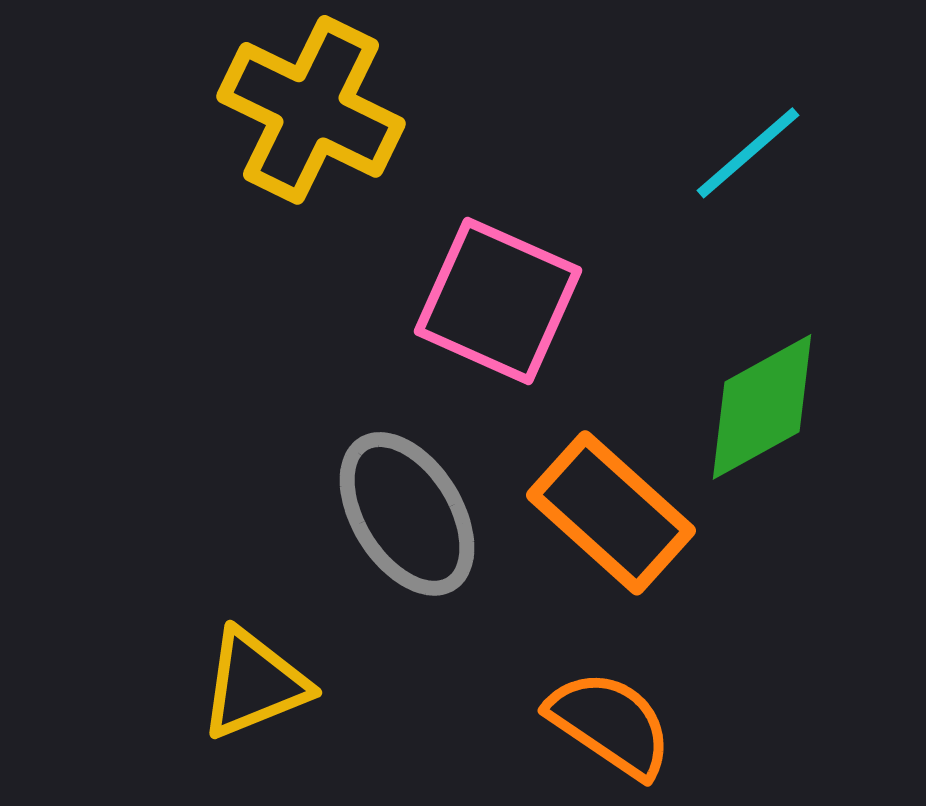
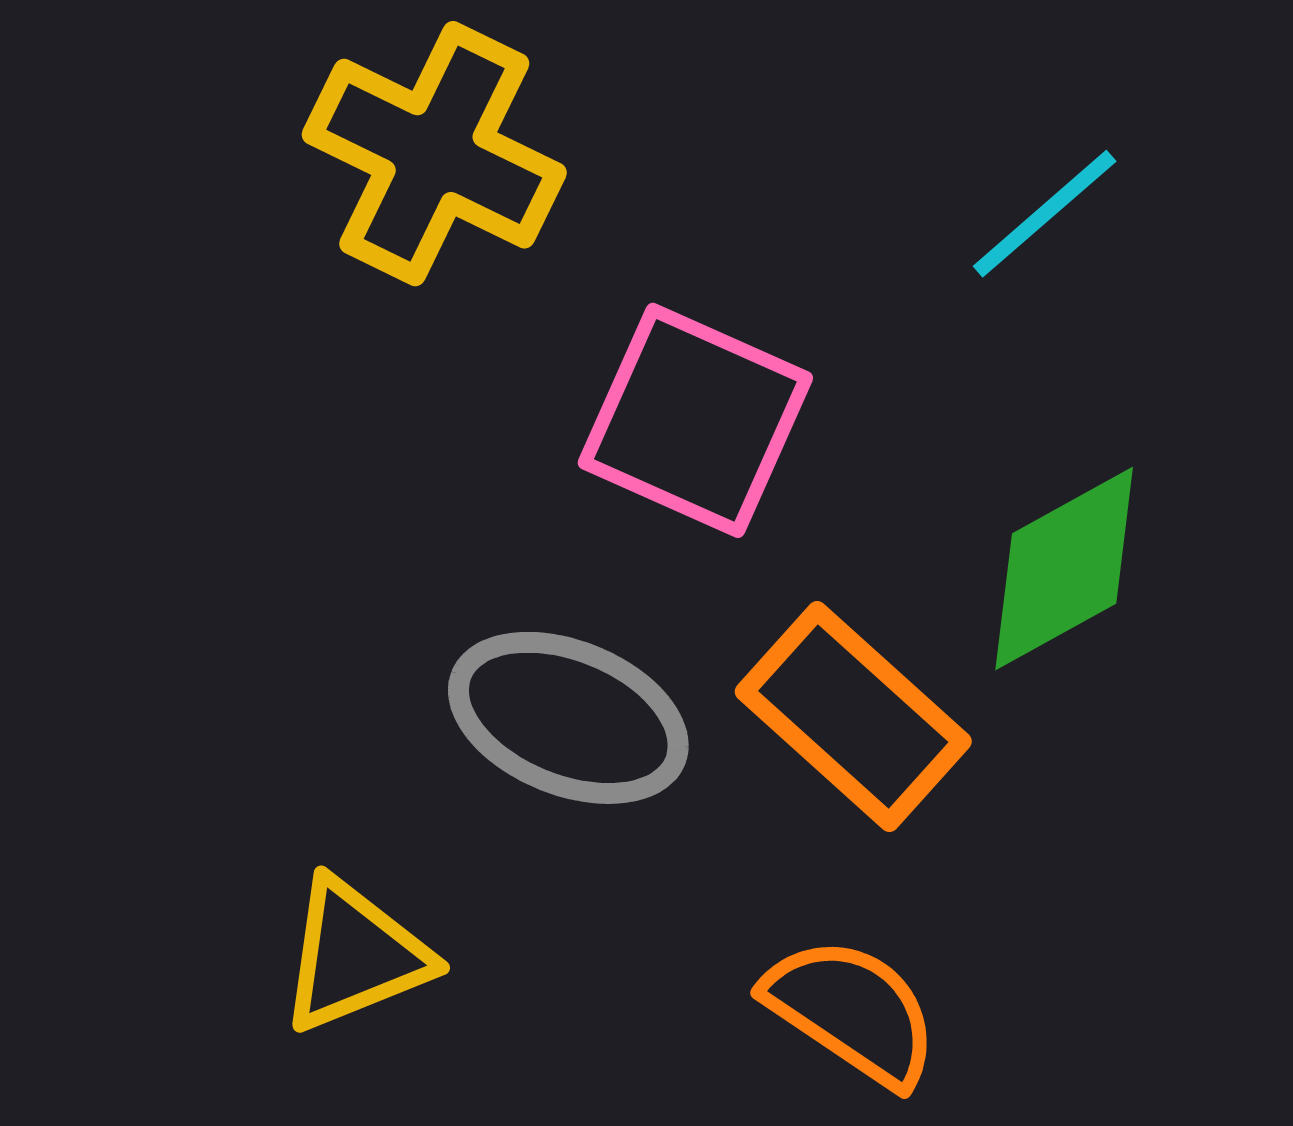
gray ellipse: (407, 514) -> (568, 718), turned -36

